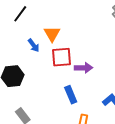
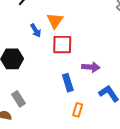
purple arrow: (83, 68) -> (91, 67), moved

